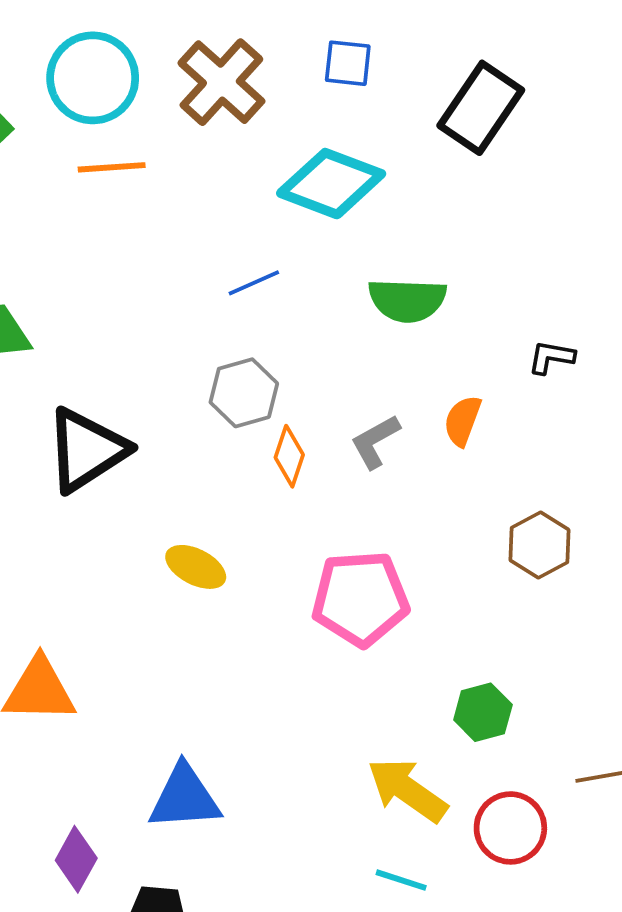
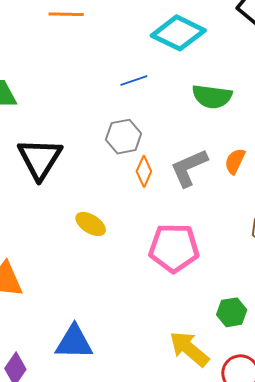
gray L-shape: (375, 441) -> (189, 168), size x1.4
black triangle: (86, 450) -> (40, 159), turned -30

